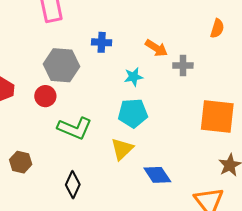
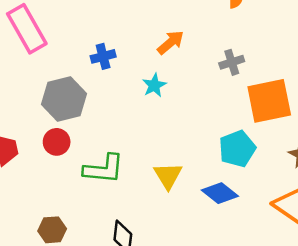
orange arrow: (156, 48) -> (171, 42), turned -55
gray cross: (183, 65) -> (232, 62), moved
cyan pentagon: (133, 113) -> (237, 149), moved

